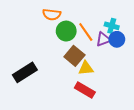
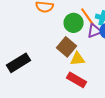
green circle: (66, 31) -> (74, 23), moved
orange line: (86, 32) -> (88, 17), moved

